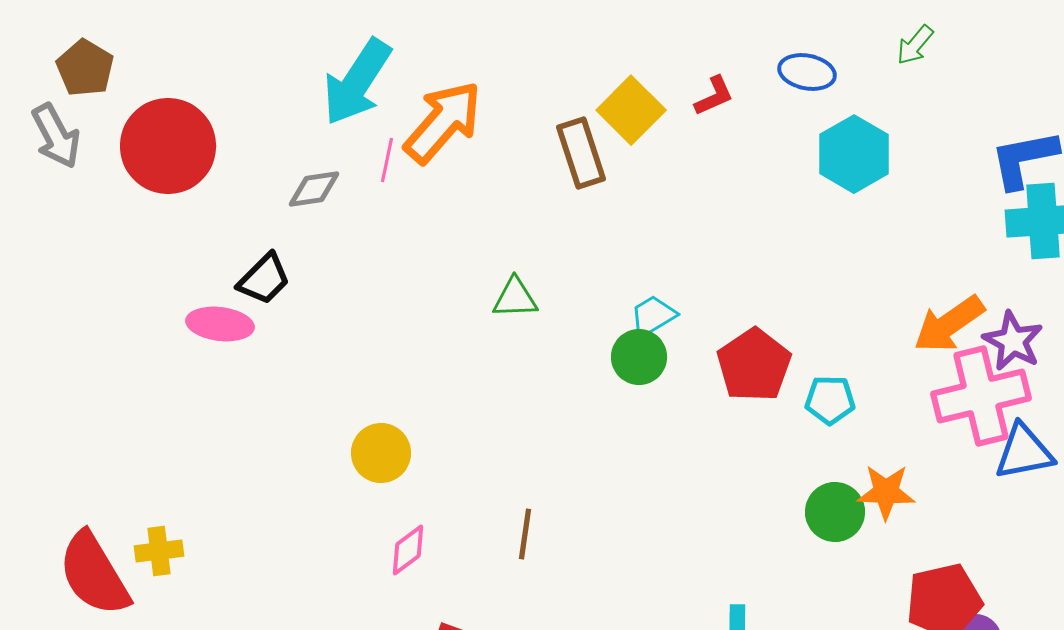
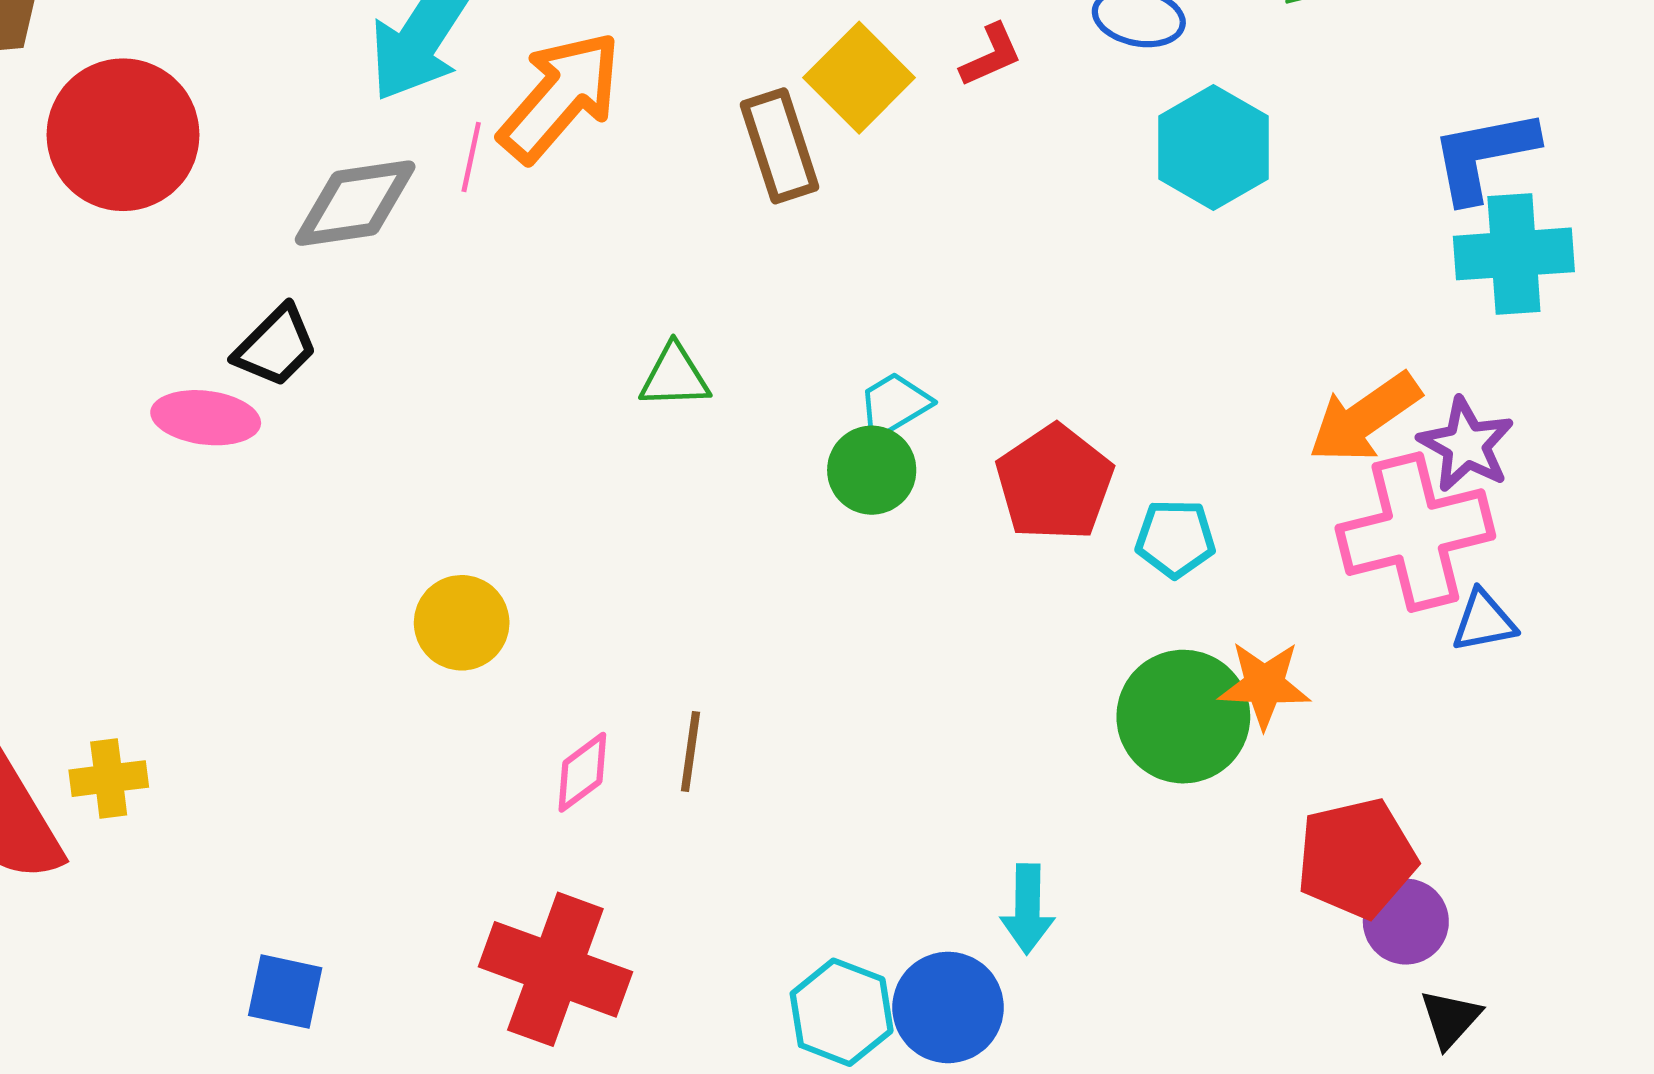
gray diamond: (314, 189) -> (355, 203), size x1.5
blue triangle: (1024, 452) -> (1484, 621), size x0.7
green circle: (835, 512) -> (1183, 717), size x1.4
pink diamond: (408, 550) -> (582, 772), moved

